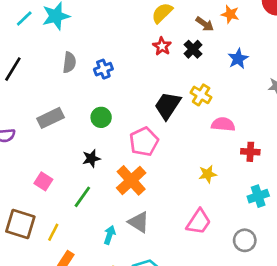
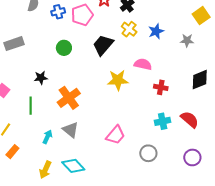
blue star: (238, 59) -> (156, 31), moved
yellow cross: (201, 95) -> (129, 29), moved
green circle: (101, 117) -> (64, 48), moved
pink pentagon: (144, 142) -> (82, 15), moved
yellow star: (208, 174) -> (118, 80), moved, size x1.5
green line: (82, 197) -> (31, 106), turned -42

